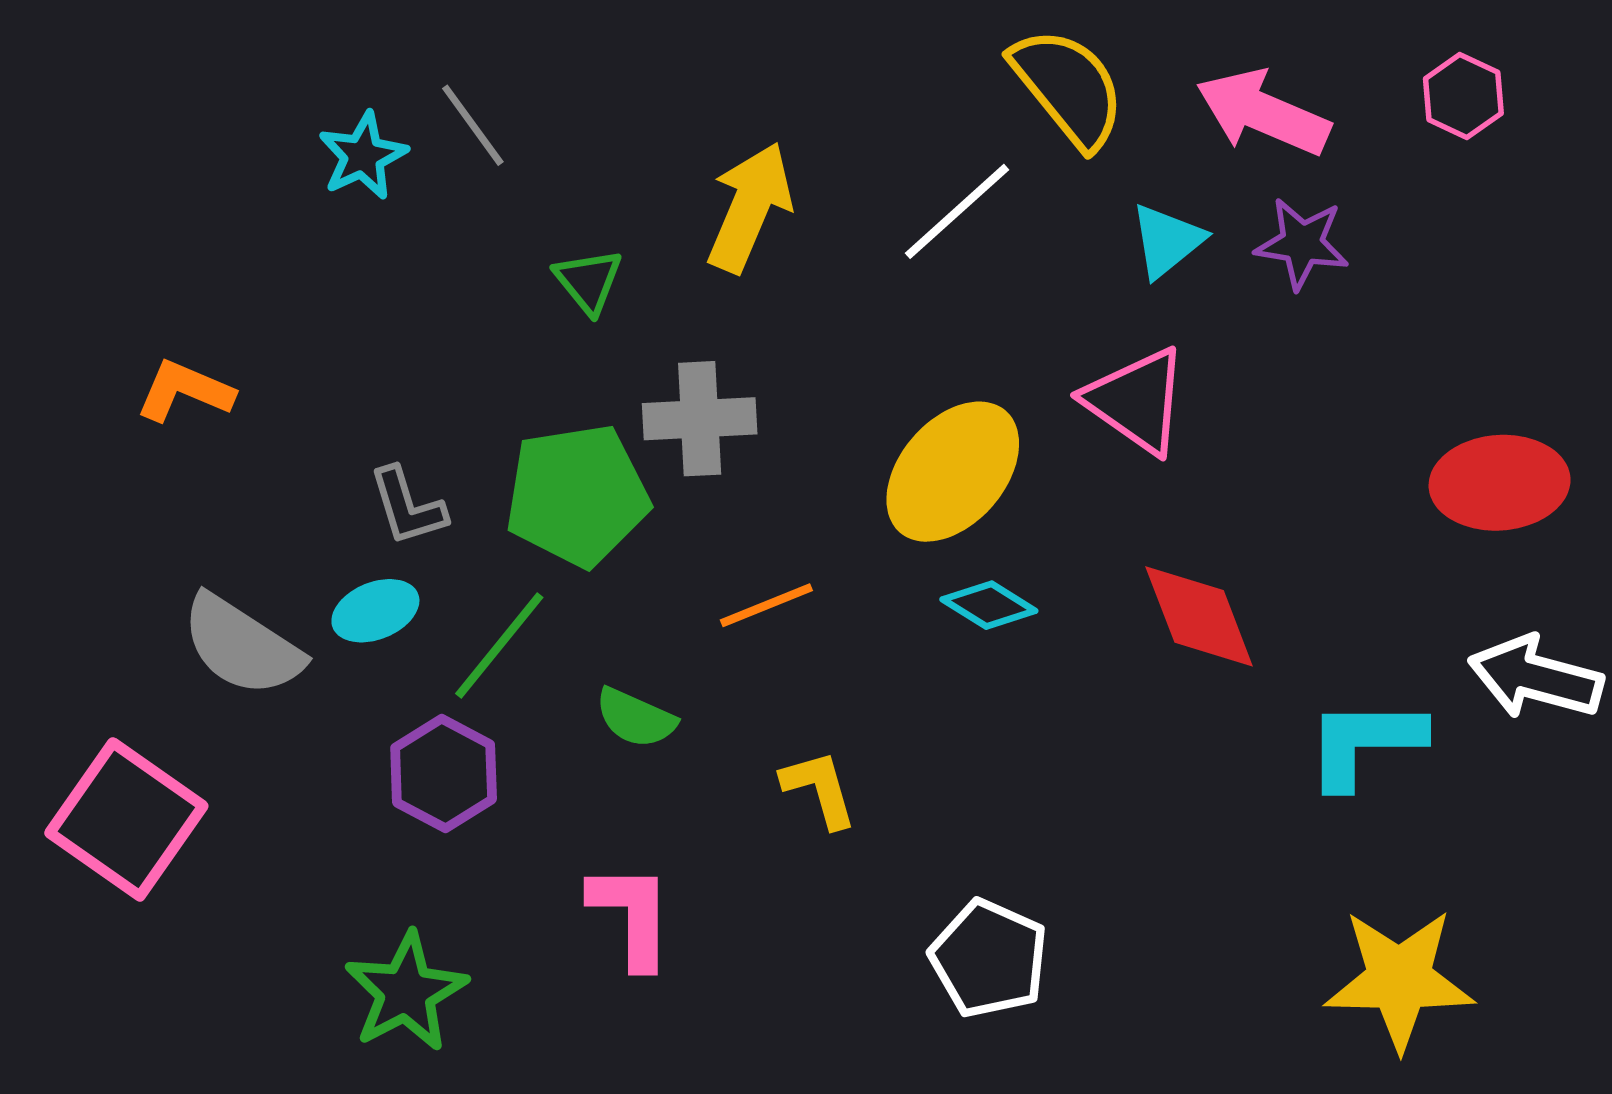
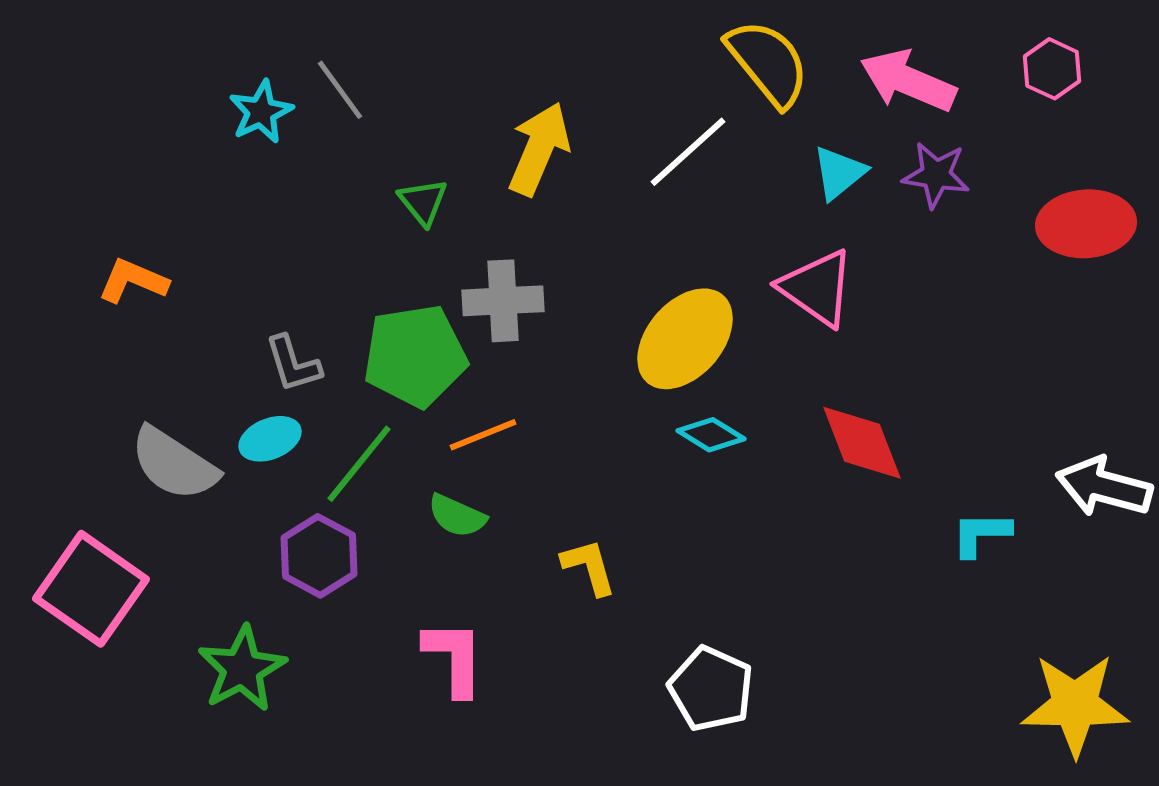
red ellipse: (1500, 483) -> (1086, 224), moved
orange line: (766, 605) -> (483, 435), moved
cyan L-shape: (1365, 743) -> (981, 534), size x0.7
yellow star: (1399, 979) -> (1075, 705), moved
green star: (406, 992) -> (242, 669), moved

